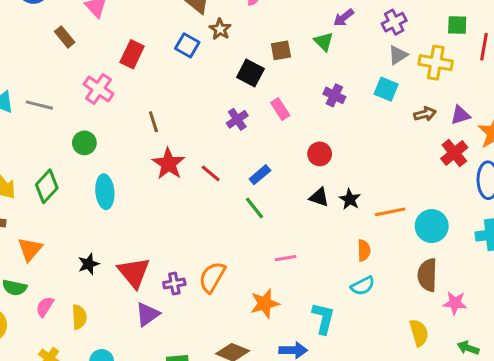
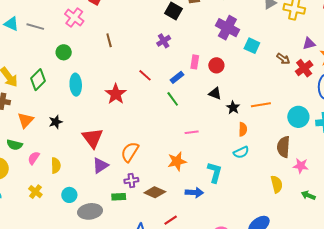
cyan square: (386, 89) -> (252, 46), moved
purple cross: (334, 95) -> (227, 28), size x1.6
pink rectangle: (280, 109) -> (195, 62), moved, turned 40
brown arrow: (425, 114) -> (283, 59), moved, turned 48
red star: (169, 164) -> (116, 94), moved
black star: (350, 199) -> (233, 107), moved
cyan circle: (432, 226) -> (298, 117), moved
black star: (89, 264) -> (56, 122), moved
orange semicircle: (212, 277) -> (130, 152), moved
purple cross: (174, 283) -> (131, 180), moved

